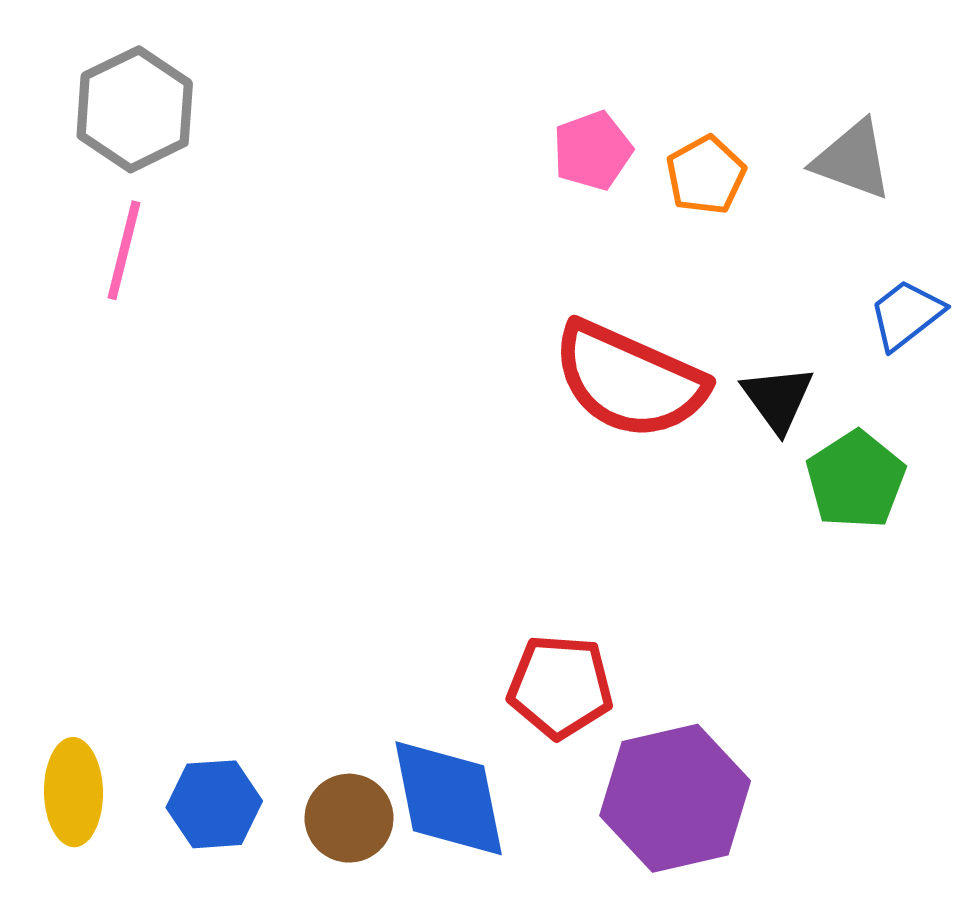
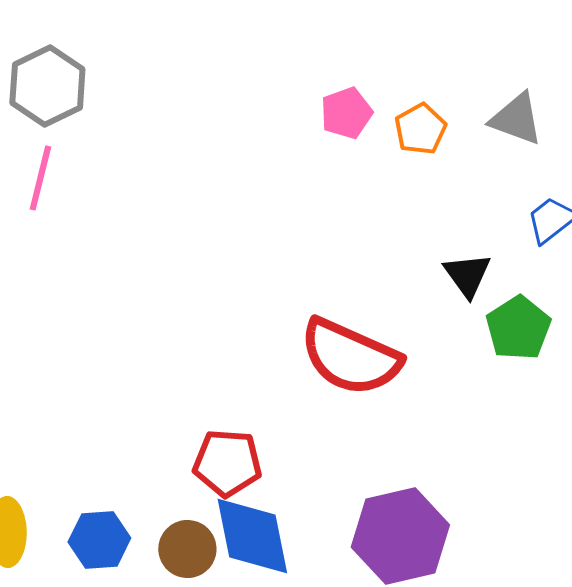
red semicircle: (629, 380) -> (350, 357), moved
red pentagon: (560, 686) -> (227, 463), moved

